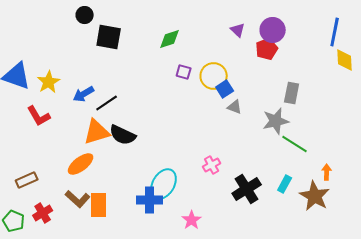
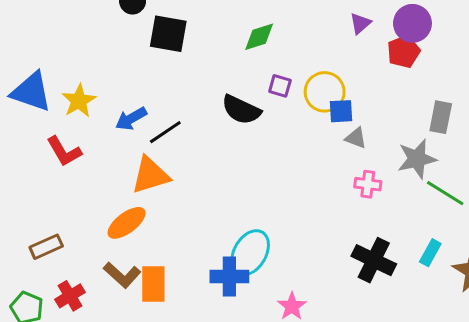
purple triangle: (238, 30) -> (360, 23), turned 35
blue square: (225, 89) -> (341, 111), turned 30
black semicircle: (123, 135) -> (241, 110), moved
pink cross: (212, 165) -> (368, 184), moved, turned 36
black cross: (247, 189) -> (374, 260), turned -32

